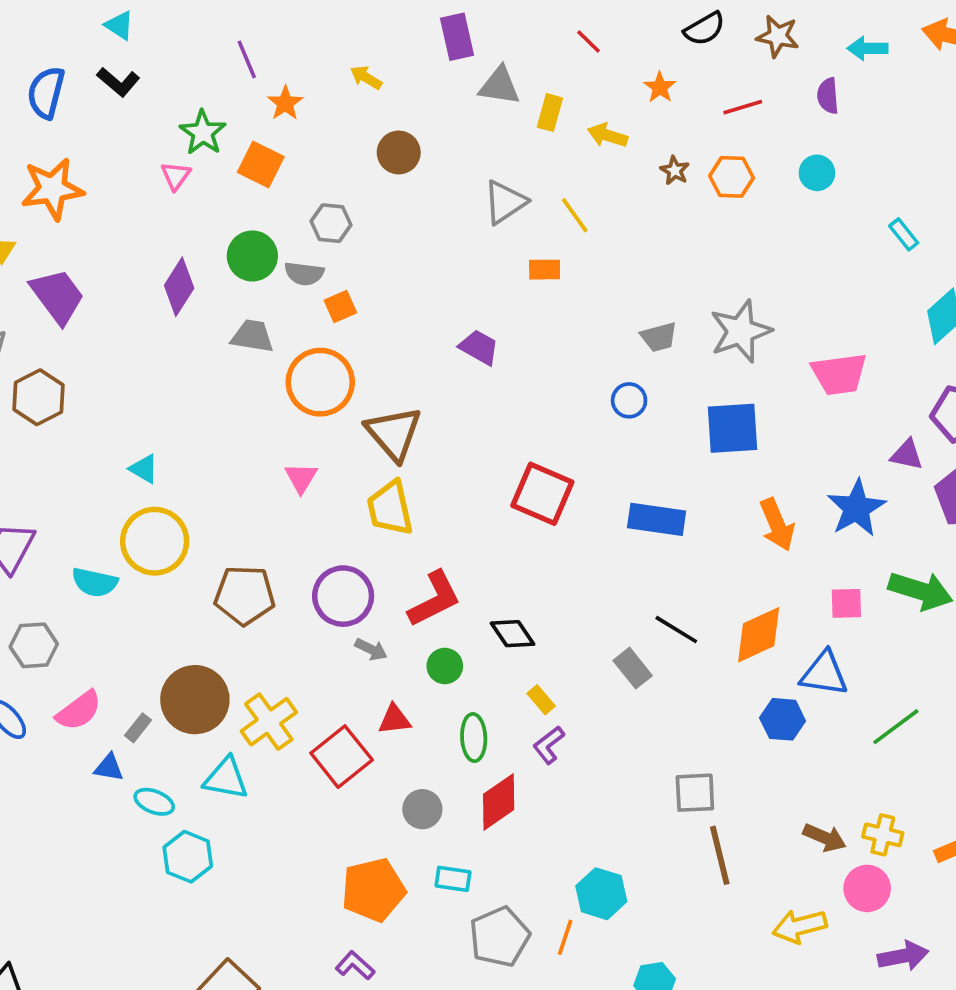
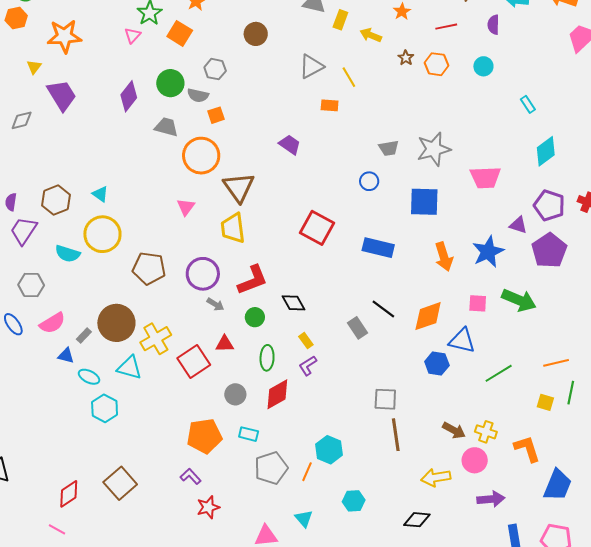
brown hexagon: (39, 397) -> (56, 200), moved

